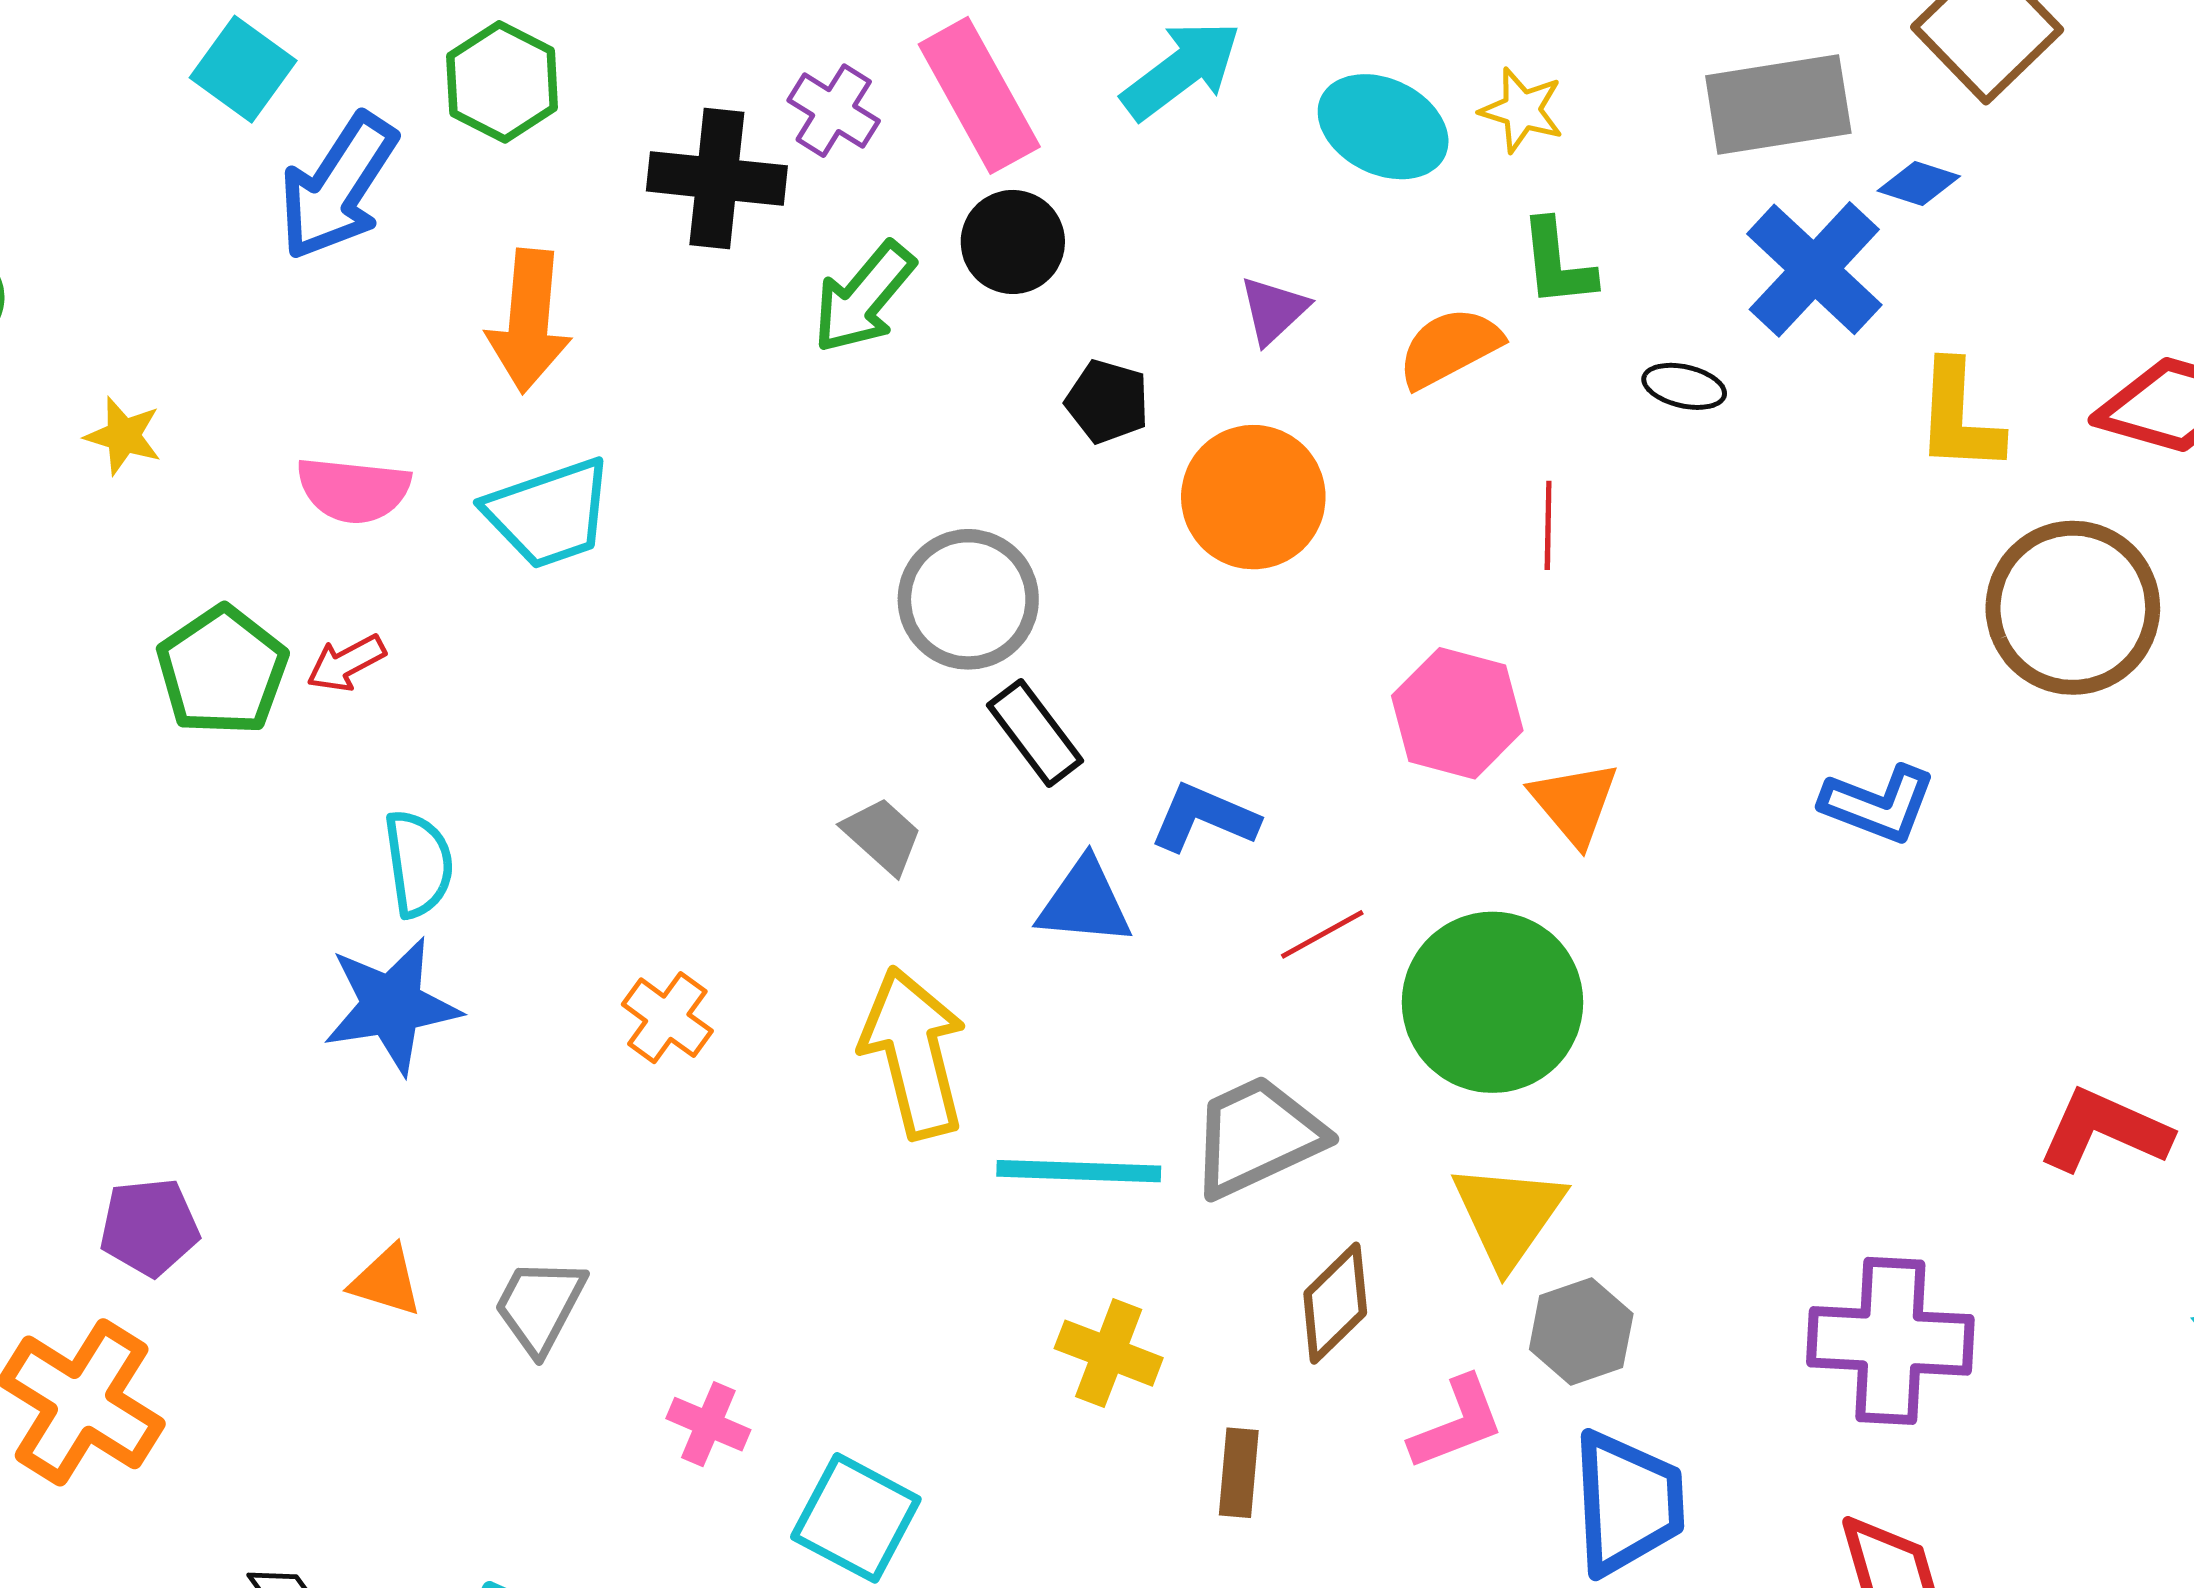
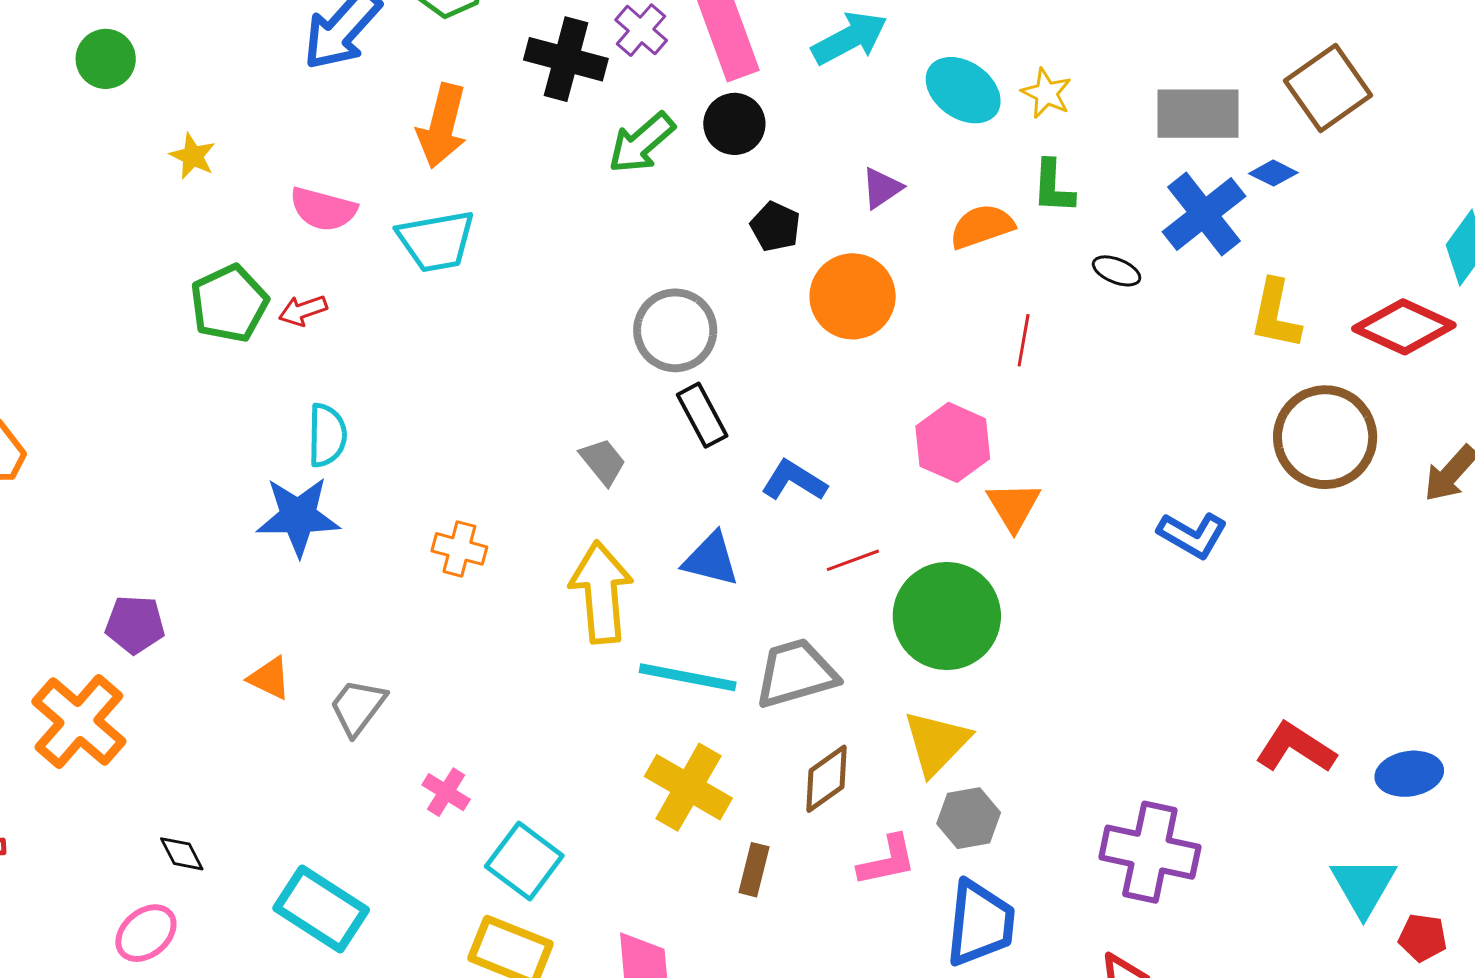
blue triangle: (1085, 902) -> (711, 559), moved
orange cross: (667, 1018) -> (459, 549), turned -30
yellow cross: (1109, 1353) -> (688, 787), size x1.4

